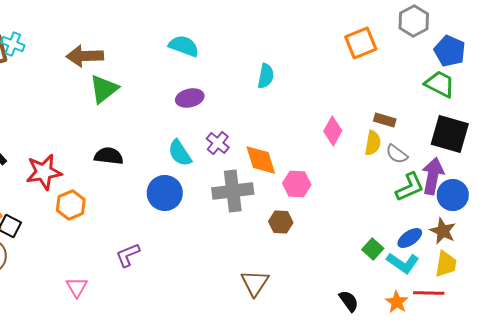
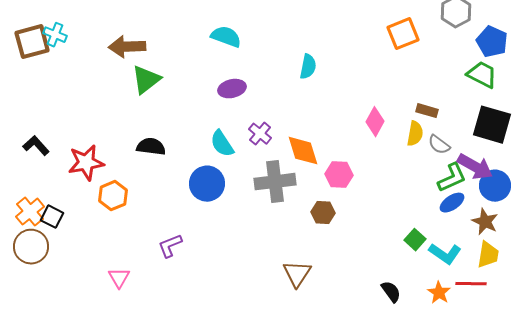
purple arrow: (433, 176) -> (475, 167), turned 108
blue ellipse: (410, 238) -> (452, 203), moved

